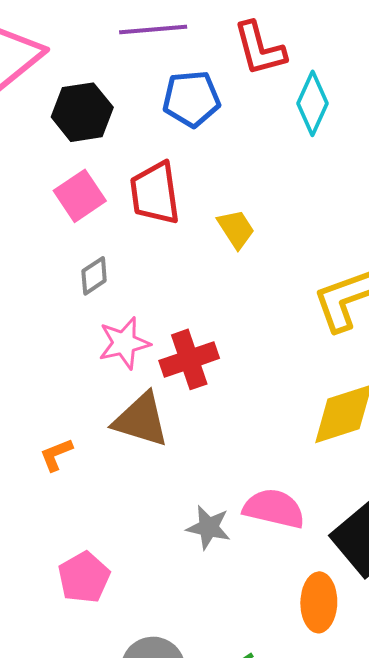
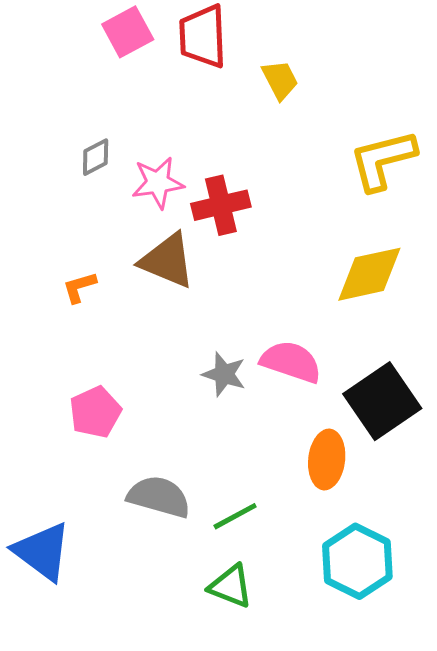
gray diamond: (94, 276) -> (96, 157), moved

